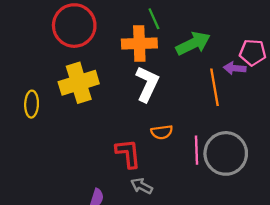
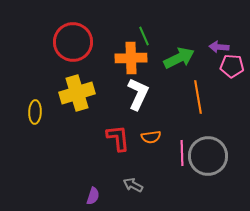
purple arrow: (235, 68) -> (219, 47), moved
red L-shape: (128, 153) -> (118, 138), moved

